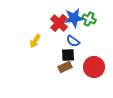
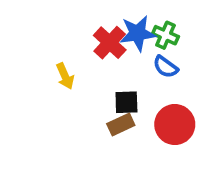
yellow arrow: (35, 41) -> (65, 76), turned -56
blue semicircle: (73, 41) -> (165, 67), moved

